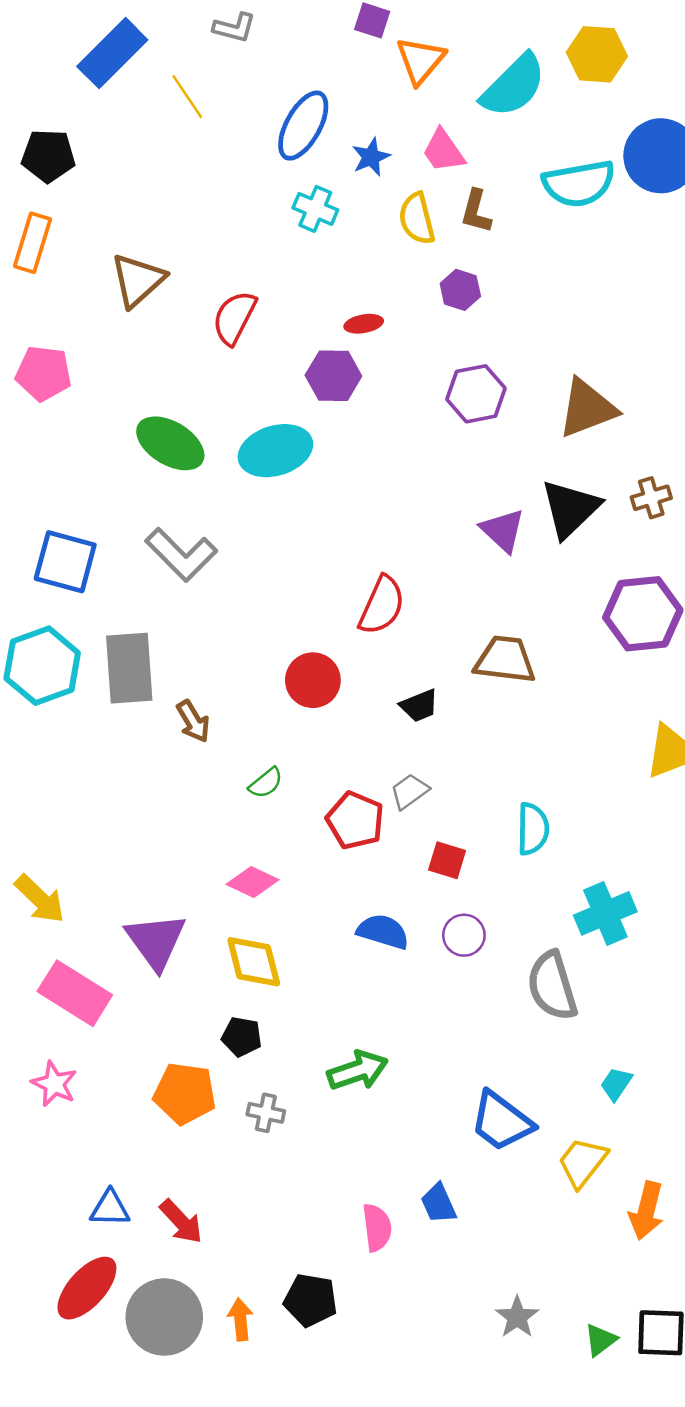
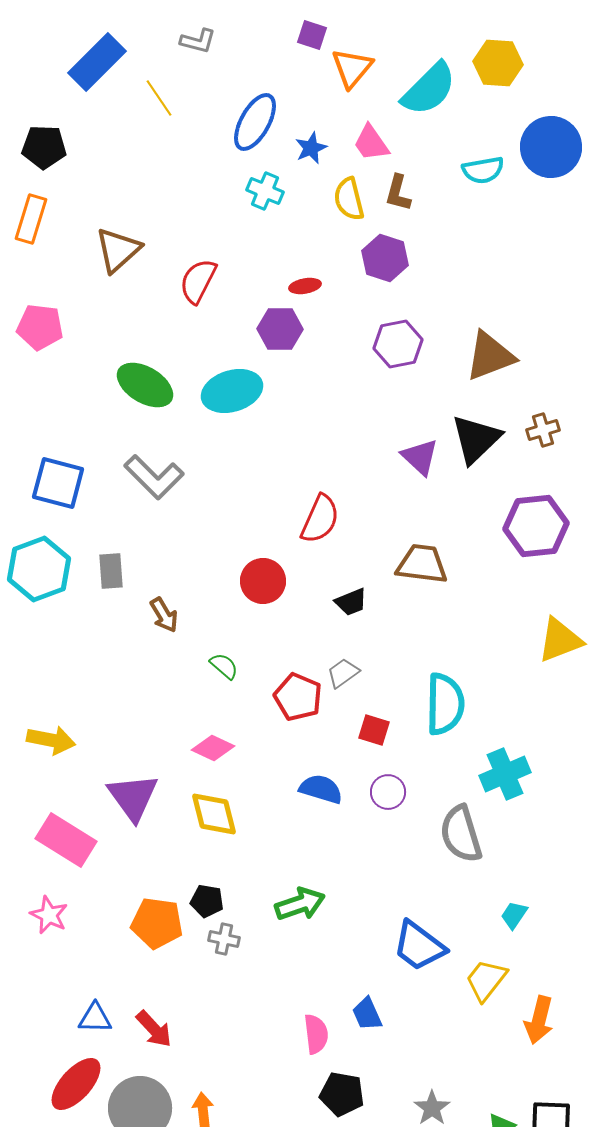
cyan semicircle: (579, 184) -> (483, 170), size x0.7
purple hexagon: (460, 290) -> (385, 258), size x1.4
gray rectangle: (129, 668) -> (111, 571), size x0.6
green semicircle: (266, 783) -> (224, 666), turned -100
cyan semicircle: (533, 829) -> (445, 704), size x1.4
yellow arrow: (40, 899) -> (51, 740), moved, turned -33
black pentagon: (242, 1037) -> (207, 901), moved
black pentagon: (310, 1300) -> (342, 1094), moved

